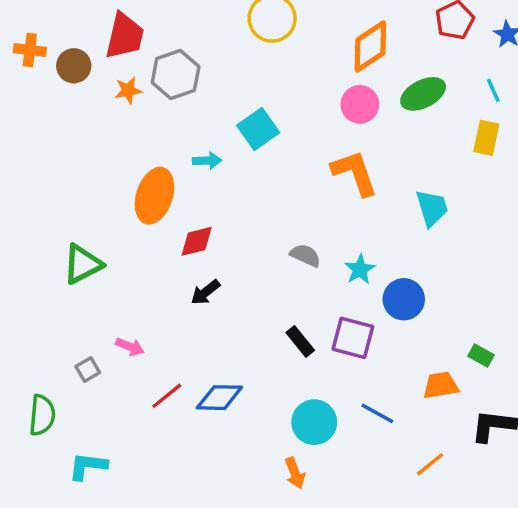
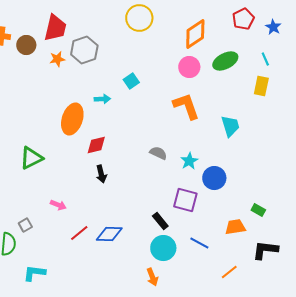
cyan square: (258, 129) -> (131, 81), size x0.7
black arrow: (205, 292) -> (101, 174), turned -66
black rectangle: (300, 341) -> (160, 221), moved
gray square: (88, 369) -> (25, 225), moved

